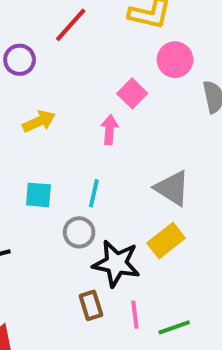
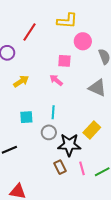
pink square: (132, 93) -> (64, 61), turned -32
pink arrow: (110, 130) -> (56, 80), turned -48
gray triangle: (172, 188) -> (97, 88), moved

